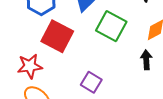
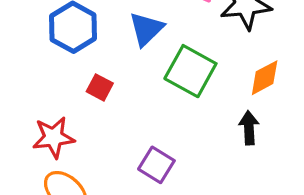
red square: (57, 36) -> (100, 87), size x0.5

